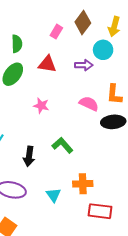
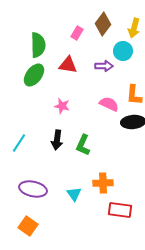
green semicircle: (17, 44) -> (38, 45), size x1.4
green L-shape: (62, 145) -> (83, 145), turned -115
black arrow: (29, 156) -> (57, 140), moved

